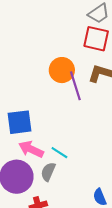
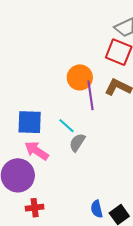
cyan line: (59, 153) -> (66, 126), moved
gray semicircle: (48, 172) -> (77, 142), moved

